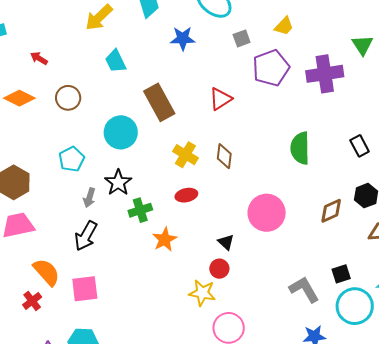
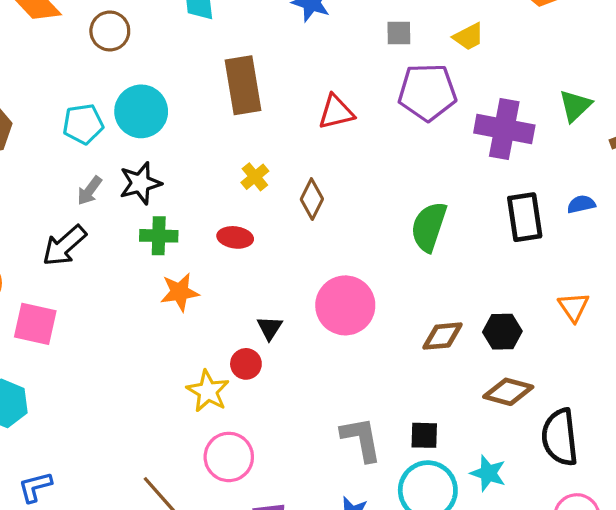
cyan circle: (121, 132) -> (141, 111), moved
black rectangle: (360, 146) -> (525, 217), moved, size x1.4
yellow cross: (185, 155) -> (255, 177), size x0.7

